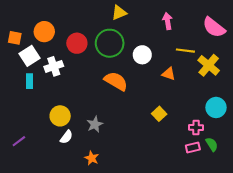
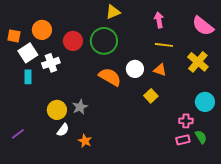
yellow line: (185, 51) -> (164, 45), moved
white circle: (142, 55) -> (135, 69), moved
yellow square: (159, 114) -> (151, 96), moved
gray star: (95, 124) -> (80, 107), moved
orange star: (92, 158) -> (85, 141), moved

